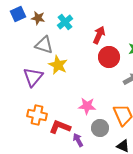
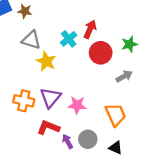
cyan cross: (65, 22) -> (69, 39), moved
purple triangle: (33, 77) -> (50, 98), moved
orange cross: (37, 115) -> (24, 101), moved
gray circle: (100, 128) -> (88, 139), moved

